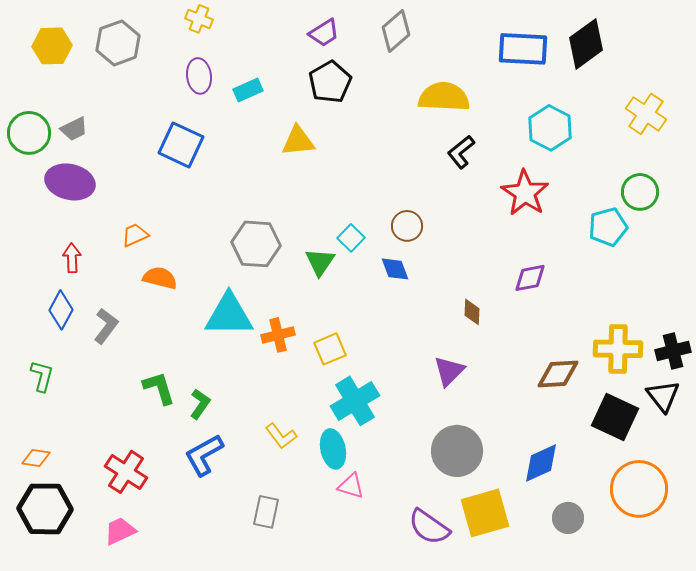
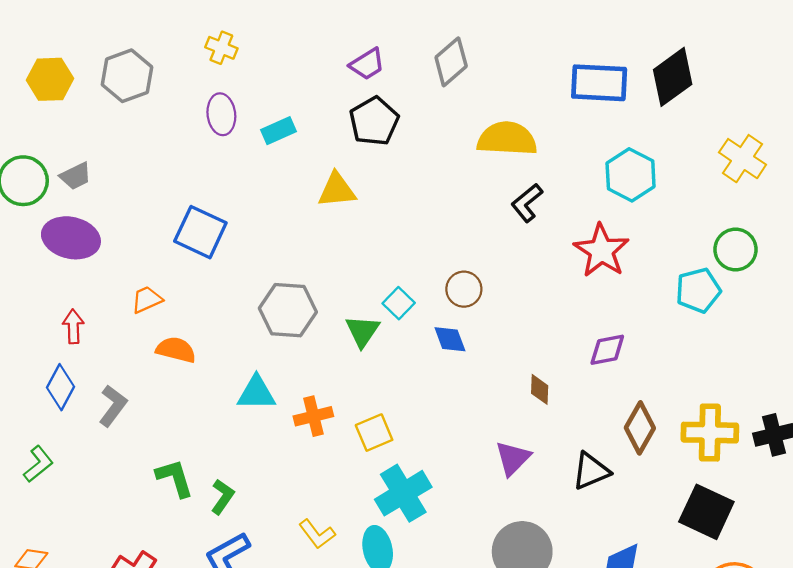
blue square: (181, 145) -> (200, 232), moved
cyan triangle: (229, 315) -> (256, 393), size x0.7
brown diamond: (558, 374) -> (640, 428), moved, turned -57
green L-shape: (42, 376) -> (38, 464), turned 36
black triangle: (663, 396) -> (591, 471), moved, turned 45

